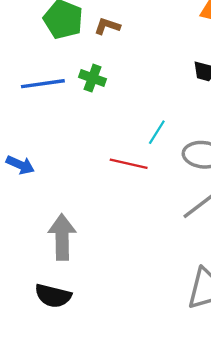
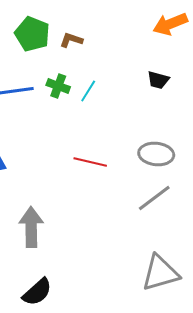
cyan line: (157, 132) -> (88, 91), moved
black semicircle: (53, 296) -> (37, 292), moved, turned -56

